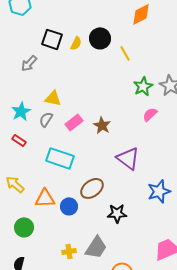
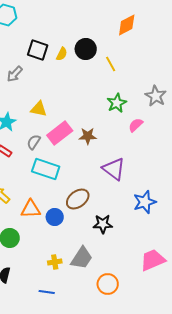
green star: (143, 86) -> (117, 103), moved
gray semicircle: (46, 119) -> (34, 142), moved
pink rectangle: (74, 122) -> (60, 133), size x1.4
brown star: (102, 125) -> (88, 136), turned -30

